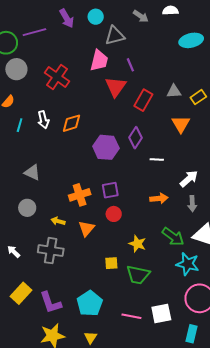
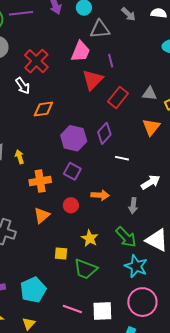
white arrow: (43, 120) -> (23, 86), moved, turned -30
purple square: (110, 190) -> (72, 171), moved, turned 30
orange arrow: (159, 198) -> (100, 195), moved
gray arrow: (192, 204) -> (133, 206), moved
yellow arrow: (58, 221) -> (20, 157), moved, turned 48

